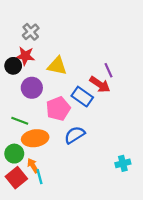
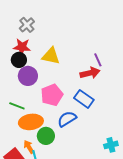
black circle: (13, 66) -> (19, 60), moved
red arrow: (100, 84) -> (90, 73), turned -48
blue rectangle: (82, 97) -> (84, 99), moved
green circle: (14, 154) -> (46, 136), moved

